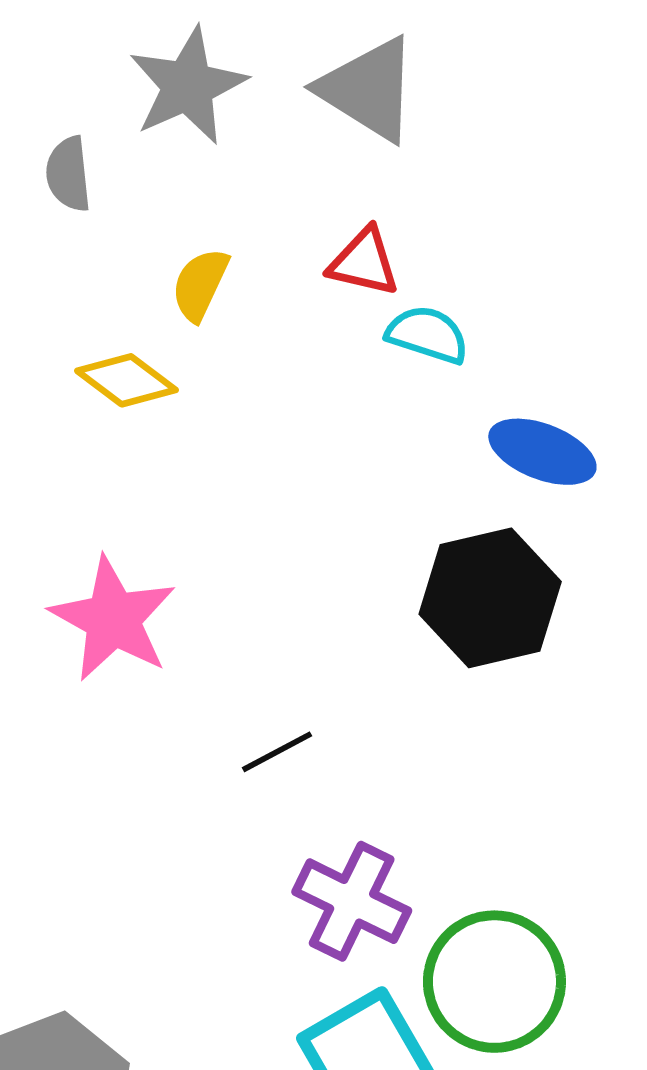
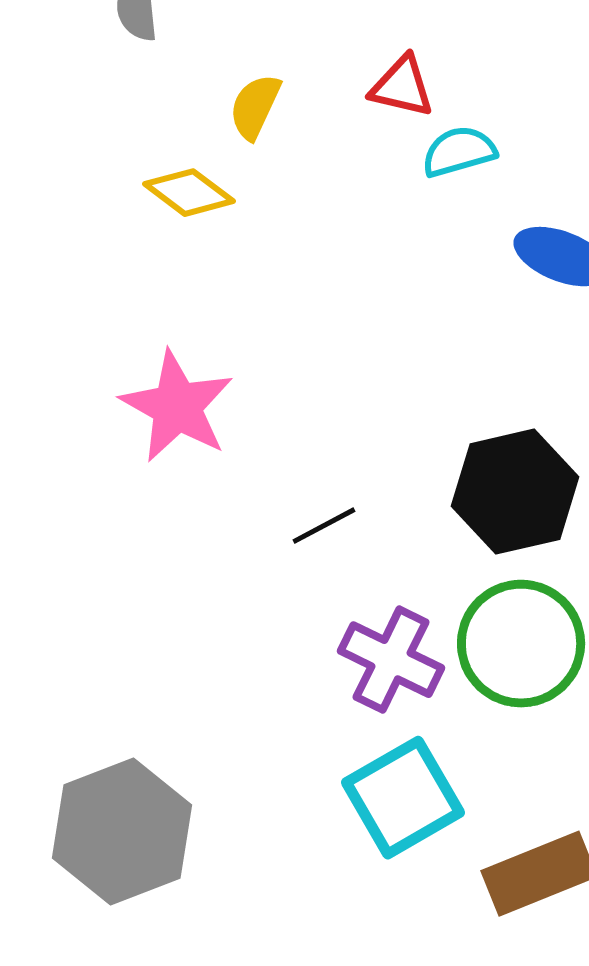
cyan semicircle: (428, 335) -> (459, 152), turned -34
black hexagon: (490, 598) -> (515, 492), moved
green circle: (494, 982) -> (521, 644), moved

